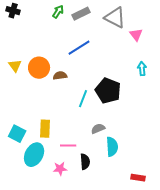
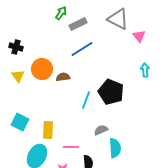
black cross: (13, 11) -> (16, 47), moved
gray rectangle: (81, 14) -> (78, 24), moved
yellow triangle: (15, 66) -> (18, 76), moved
cyan square: (17, 134) -> (20, 122), moved

